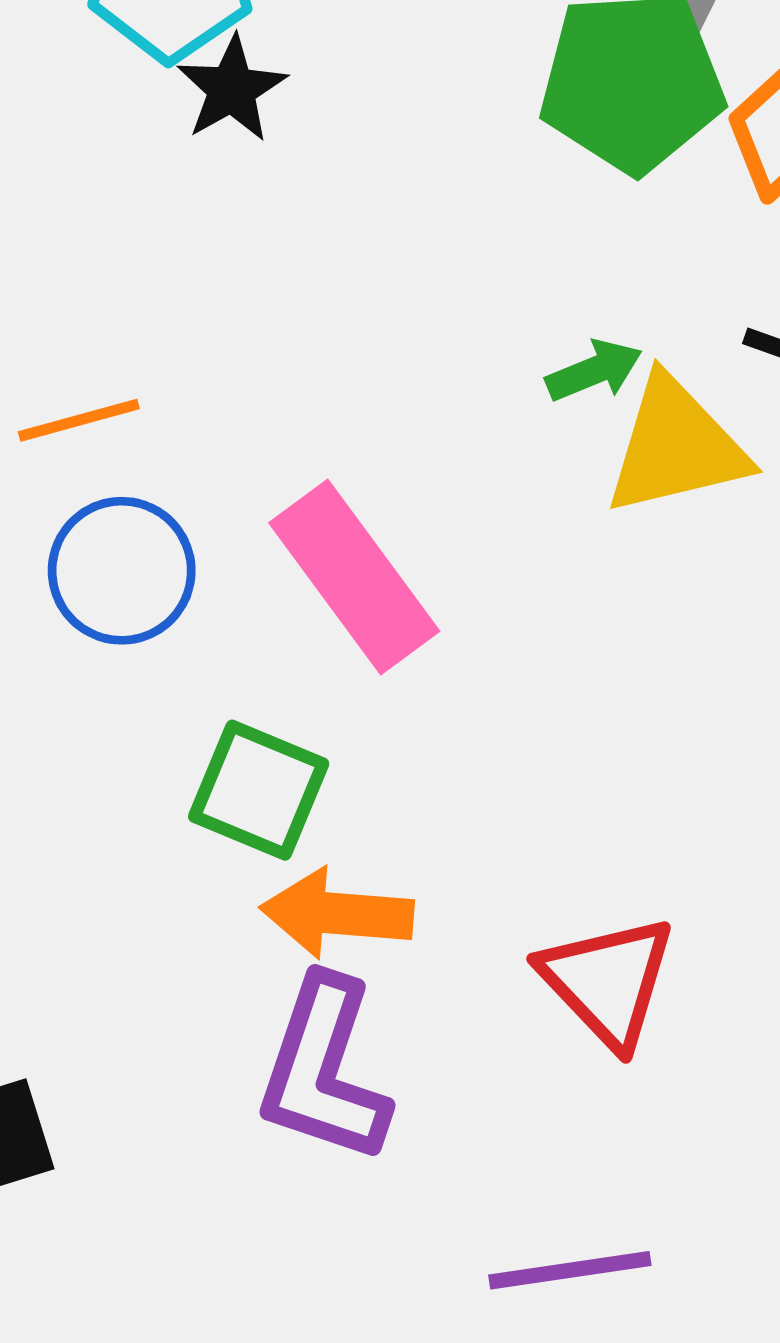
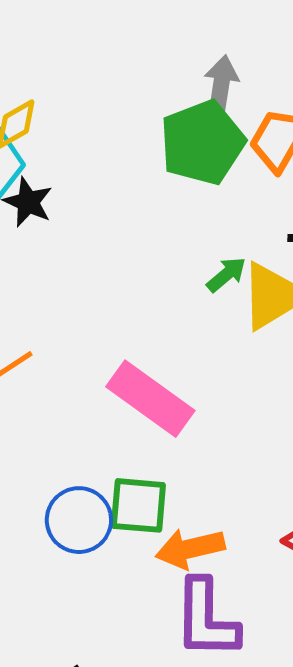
blue circle: (122, 571) -> (79, 520), moved

